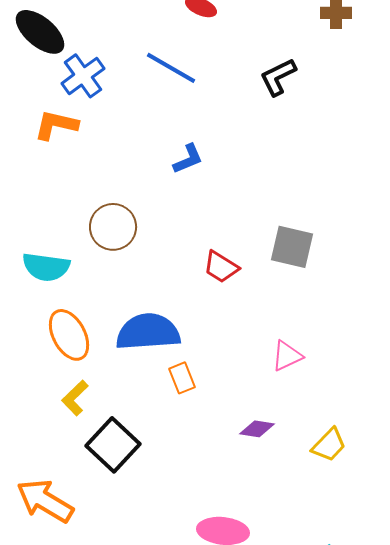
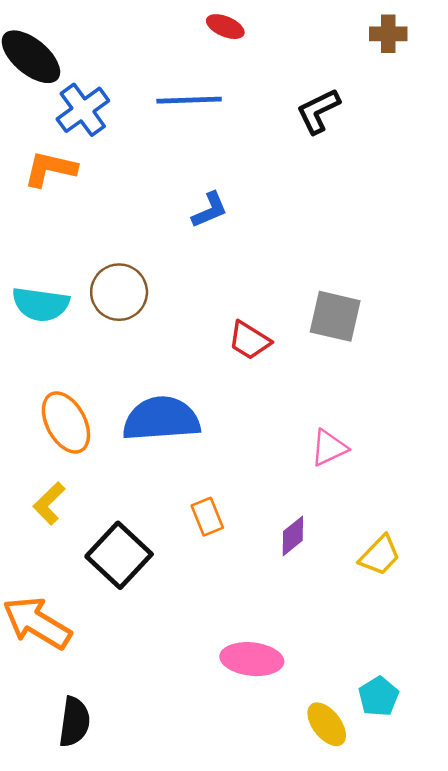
blue line: (171, 68) -> (189, 100), turned -32
cyan semicircle: (46, 267) -> (41, 304), moved
orange rectangle: (182, 378) -> (207, 517), moved
yellow L-shape: (75, 398) -> (49, 503), moved
purple diamond: (257, 429) -> (293, 536), turned -48

